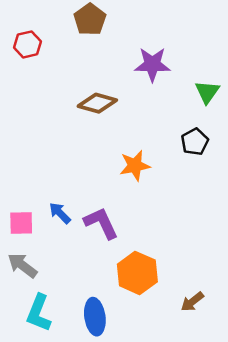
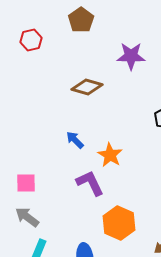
orange star: (135, 166) -> (110, 155), moved, turned -30
blue arrow: (60, 213) -> (75, 140), moved

